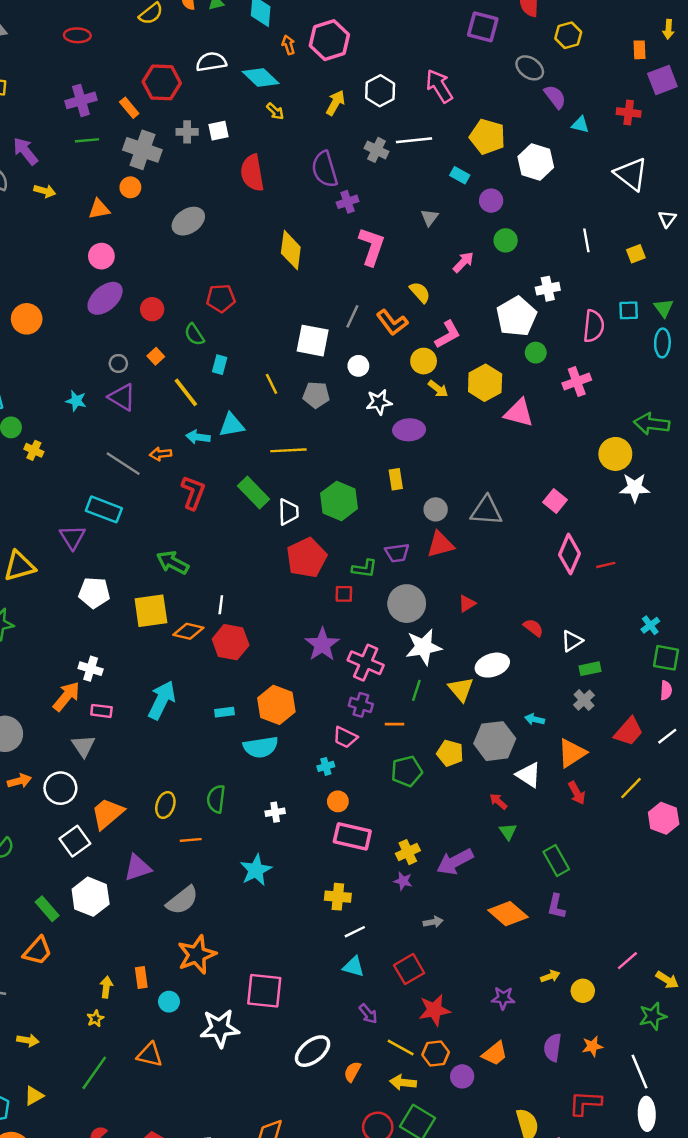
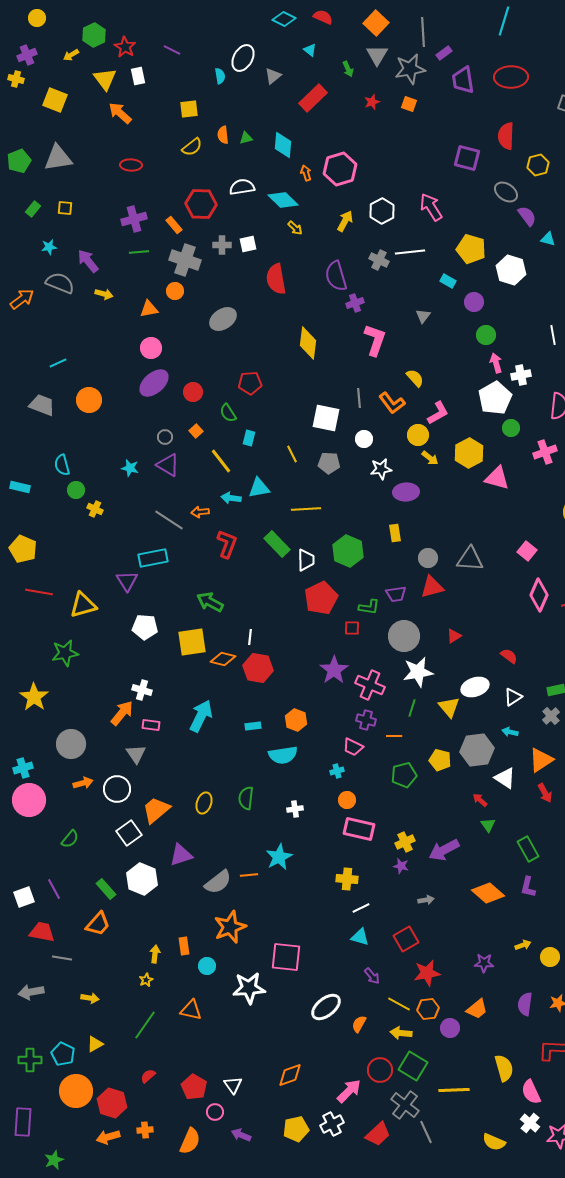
pink arrow: (463, 262) -> (496, 363), moved, turned -60
gray line: (352, 316) -> (359, 398), turned -30
cyan rectangle: (104, 509) -> (153, 558), turned -32
white triangle: (572, 641) -> (513, 697), moved
orange hexagon: (276, 705) -> (296, 720), size x0.7
orange line: (191, 840) -> (249, 875), moved

